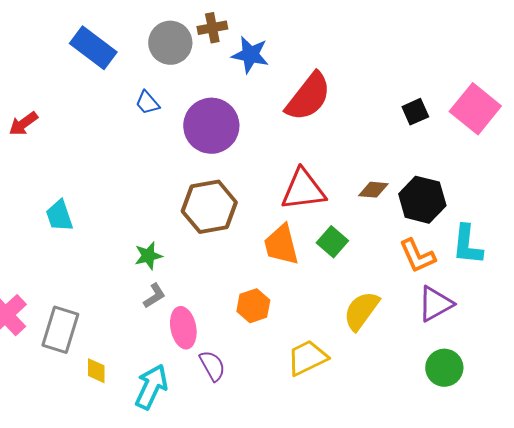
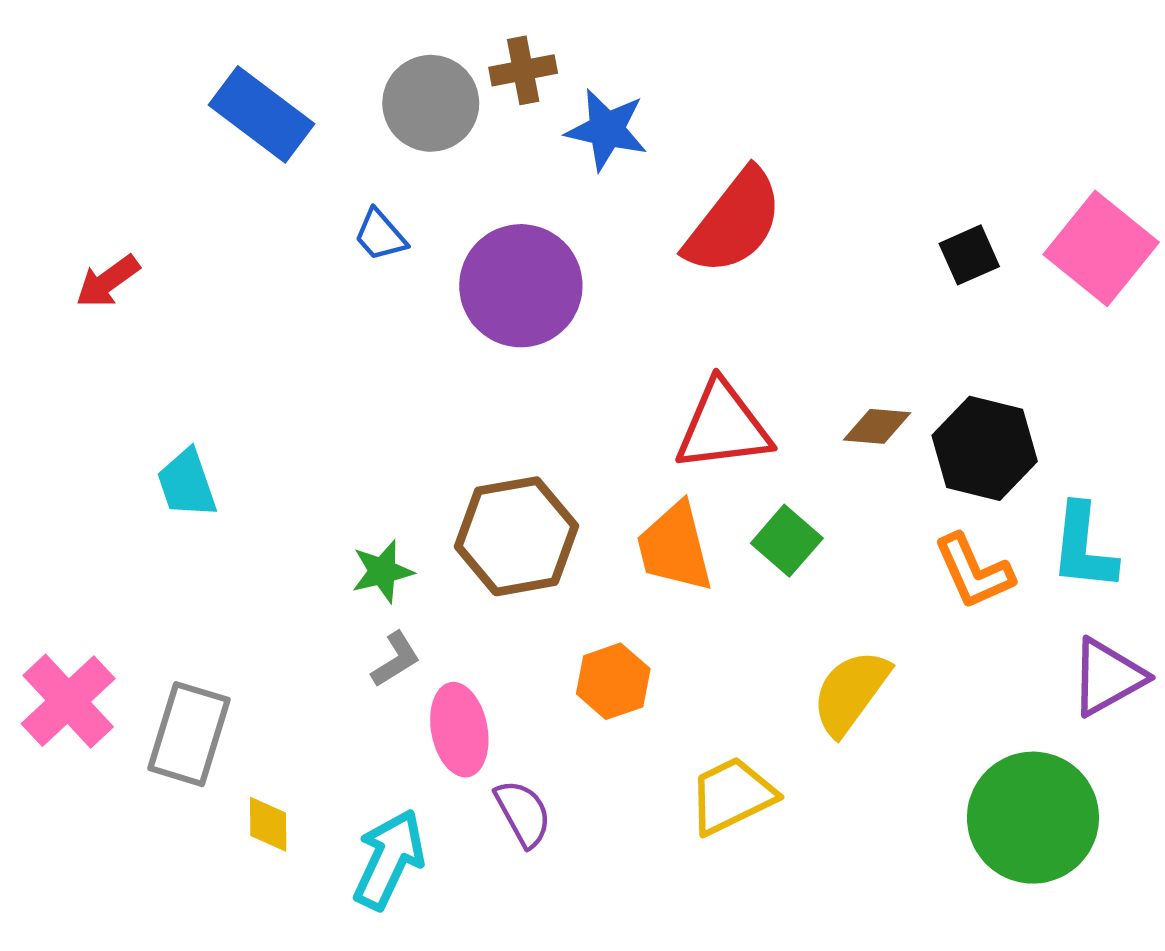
brown hexagon: (209, 207) -> (516, 536), moved
purple triangle: (435, 304) -> (1108, 677), moved
green circle: (444, 368) -> (1033, 818), size x1.6

